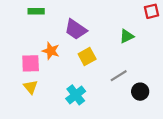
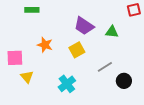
purple trapezoid: (76, 29) -> (84, 26), moved
green triangle: (127, 36) -> (112, 32), turned 32
pink square: (31, 63) -> (15, 58), moved

